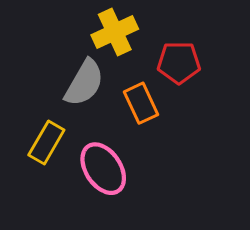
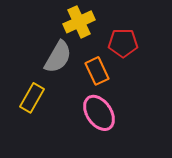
pink ellipse: (103, 169) -> (99, 113), moved

